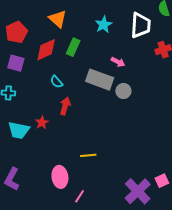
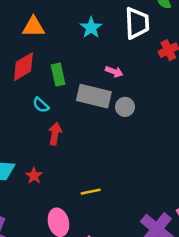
orange triangle: (58, 19) -> (33, 27), turned -36
green rectangle: (73, 47) -> (58, 75), moved, turned -30
red star: (42, 123) -> (34, 176), moved

